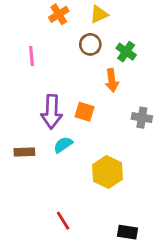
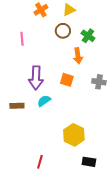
orange square: (85, 112) -> (67, 80), moved
yellow hexagon: (107, 172) -> (74, 135), moved
red line: (63, 221) -> (40, 162), moved, turned 48

